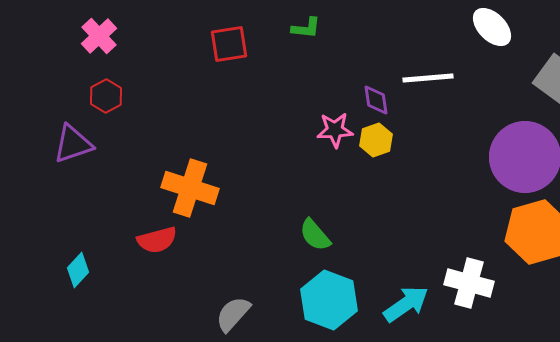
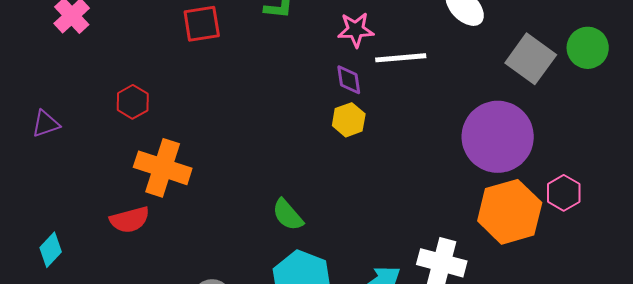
red hexagon: (106, 96) -> (133, 102), moved
pink star: (335, 130) -> (356, 30), moved
purple triangle: (73, 144) -> (46, 124), size x0.7

